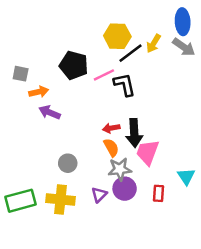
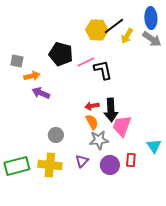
black line: (131, 53) -> (114, 26), moved
purple circle: (125, 189) -> (110, 165), moved

